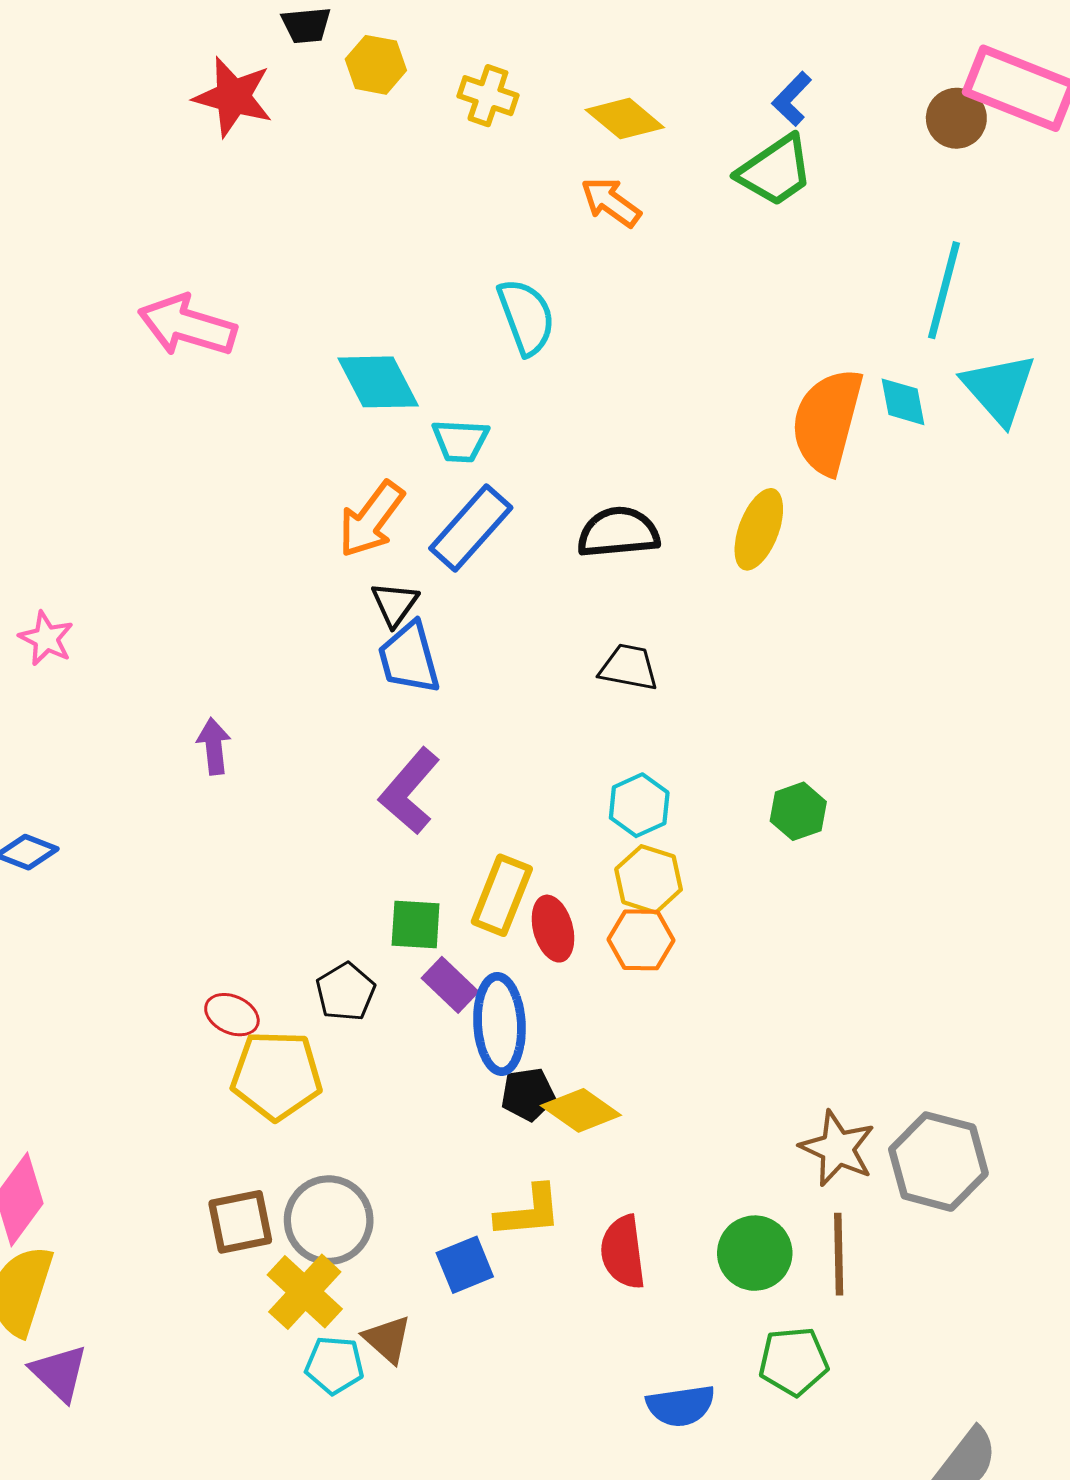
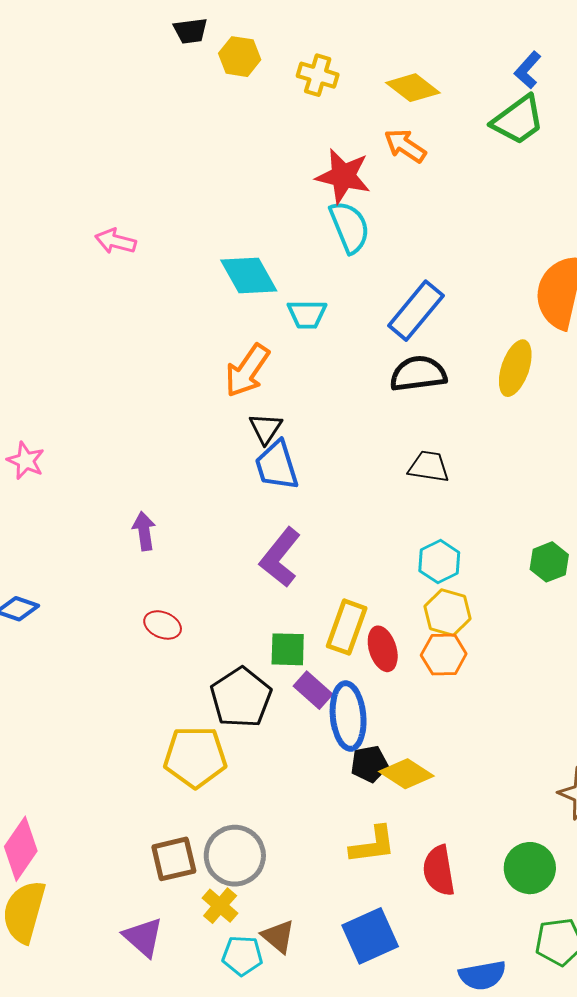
red star: (233, 97) -> (343, 176), moved
pink arrow: (187, 326) -> (116, 241), size x0.6
blue rectangle: (471, 528) -> (416, 311), moved
black pentagon: (346, 992) -> (241, 698), size x1.5
red ellipse: (232, 1015) -> (163, 625), moved
blue square: (465, 1265) -> (370, 936), moved, size x1.4
yellow cross: (305, 1292) -> (220, 906), size x0.7
purple triangle: (59, 1373) -> (143, 937), moved

